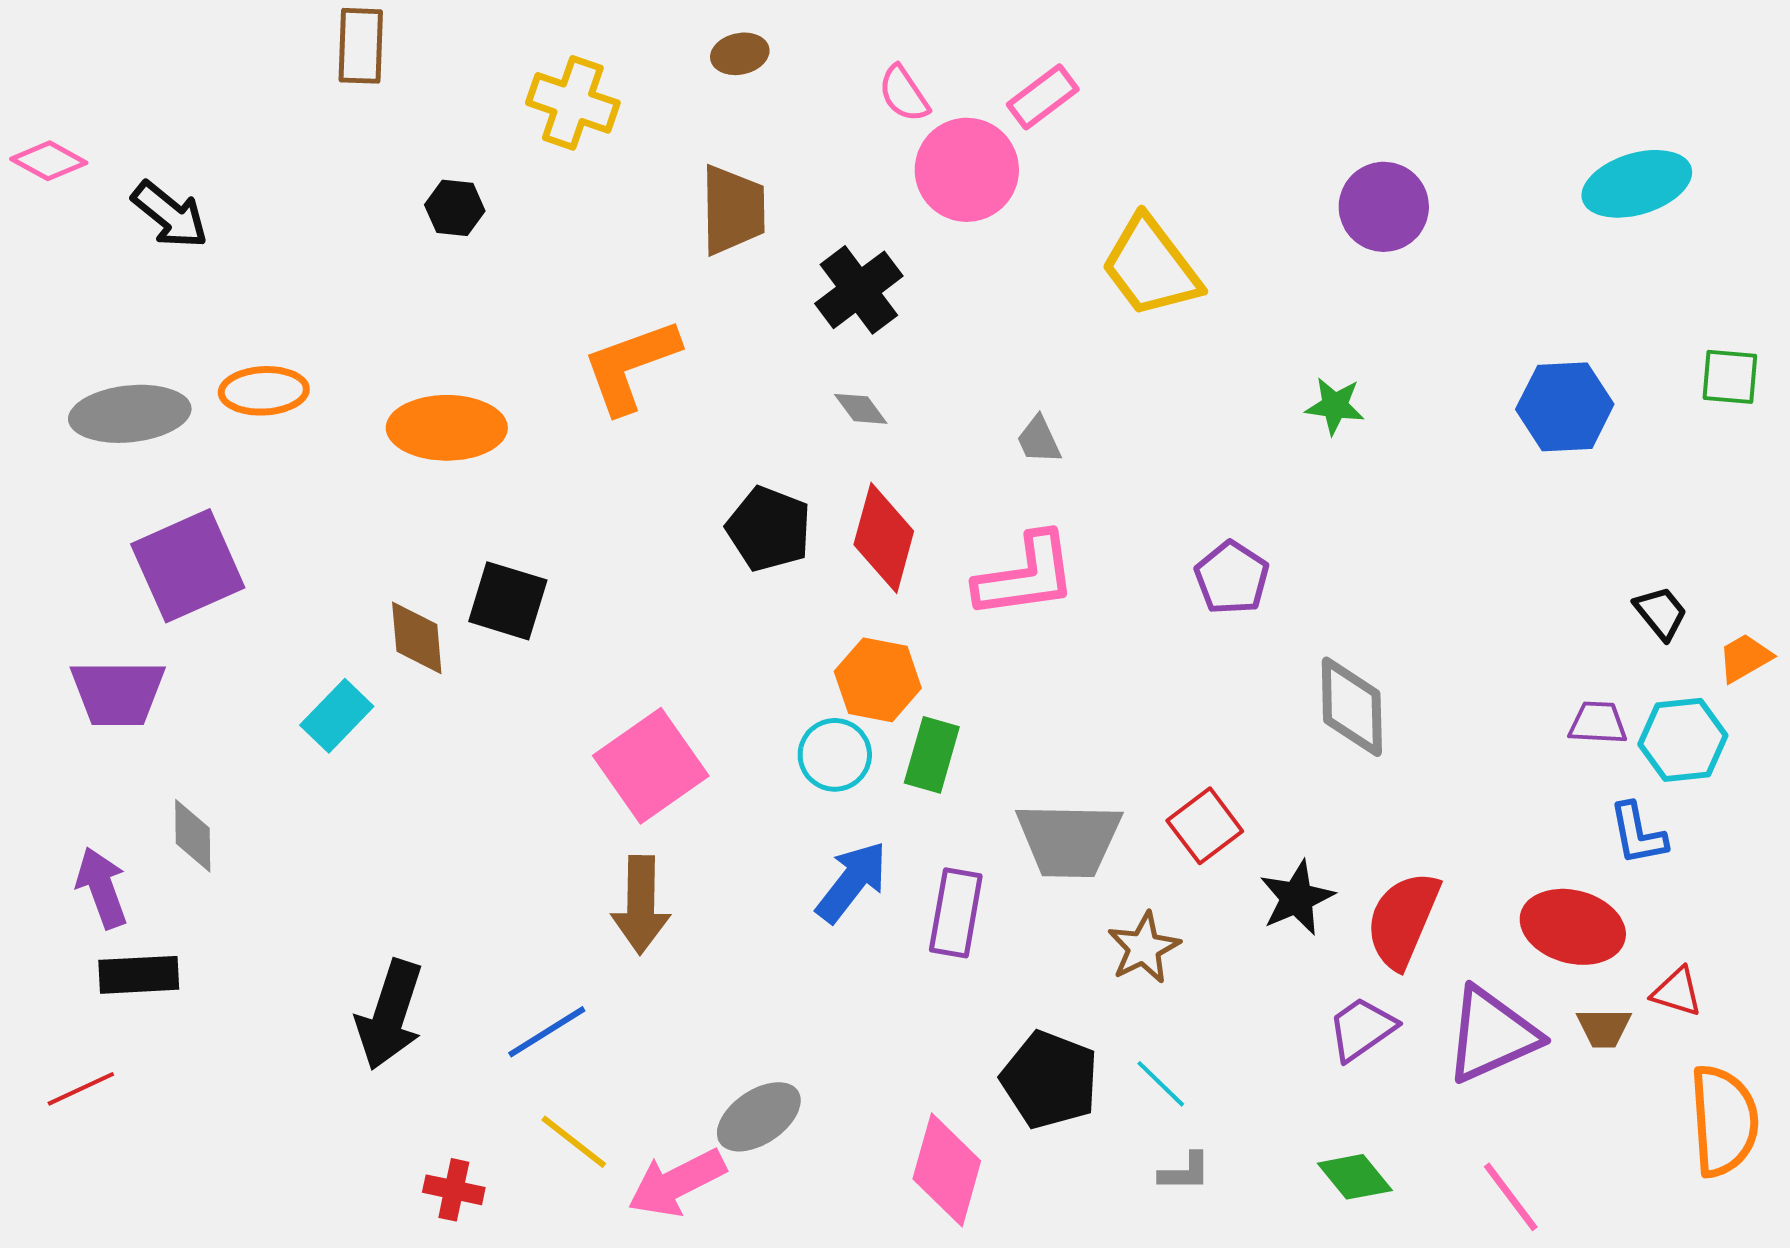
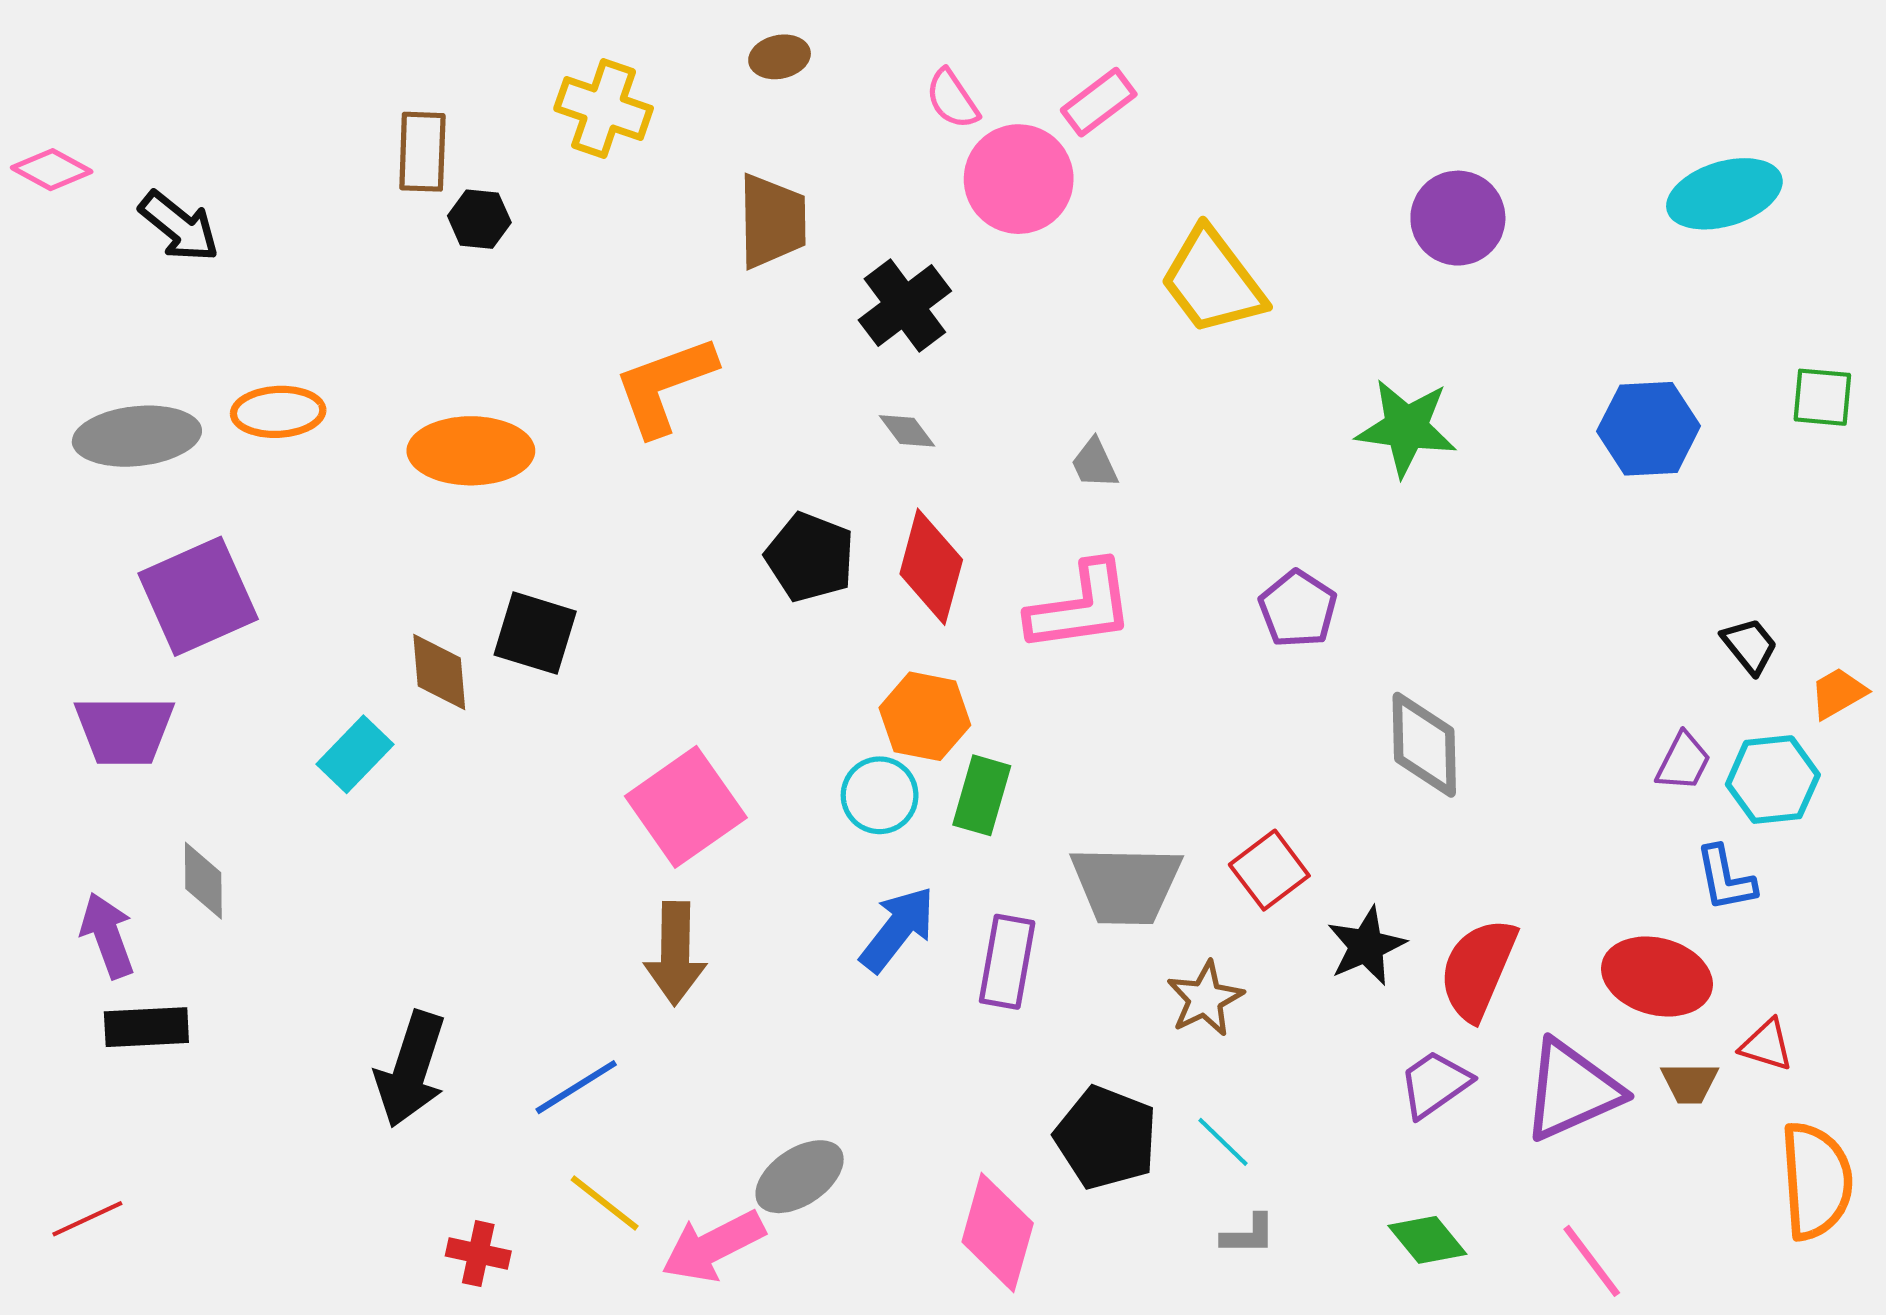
brown rectangle: (361, 46) -> (422, 152), moved
green star: (1335, 406) -> (1406, 428), size x1.6
purple trapezoid: (1598, 723) -> (1683, 762), turned 114
red line: (81, 1089) -> (87, 1219), moved

